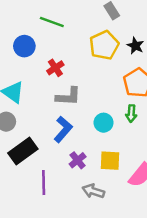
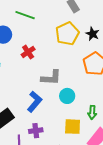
gray L-shape: (68, 96) -> (51, 78), moved
green arrow: (131, 113) -> (92, 112), moved
purple cross: (78, 160) -> (36, 131), moved, turned 32

